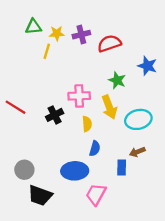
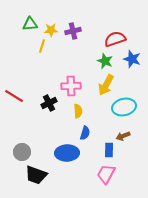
red semicircle: (109, 43) -> (115, 39), moved
green star: (117, 80) -> (105, 61), moved
yellow arrow: (109, 107) -> (106, 85), moved, turned 50
pink trapezoid: (96, 194) -> (106, 174), moved

